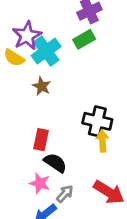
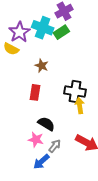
cyan cross: (46, 51) -> (43, 28), moved, turned -30
brown star: (42, 86) -> (42, 66), moved
red rectangle: (41, 140) -> (35, 92), moved

